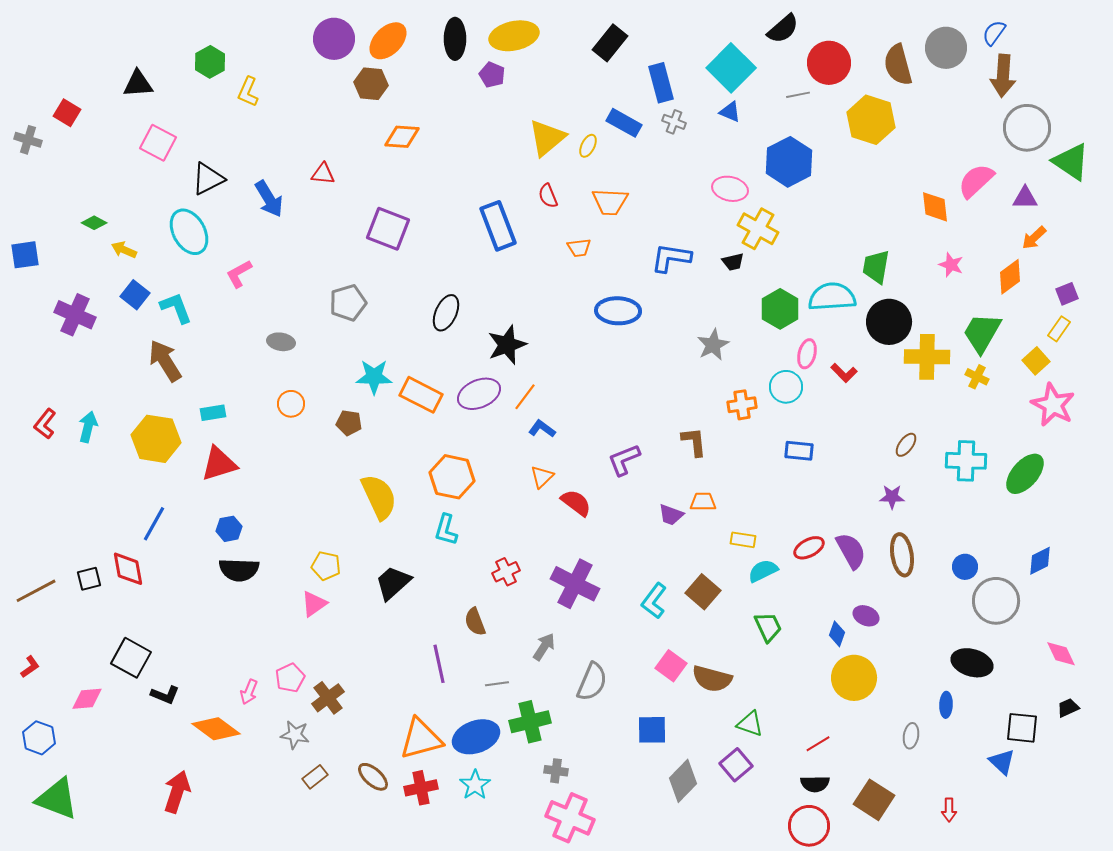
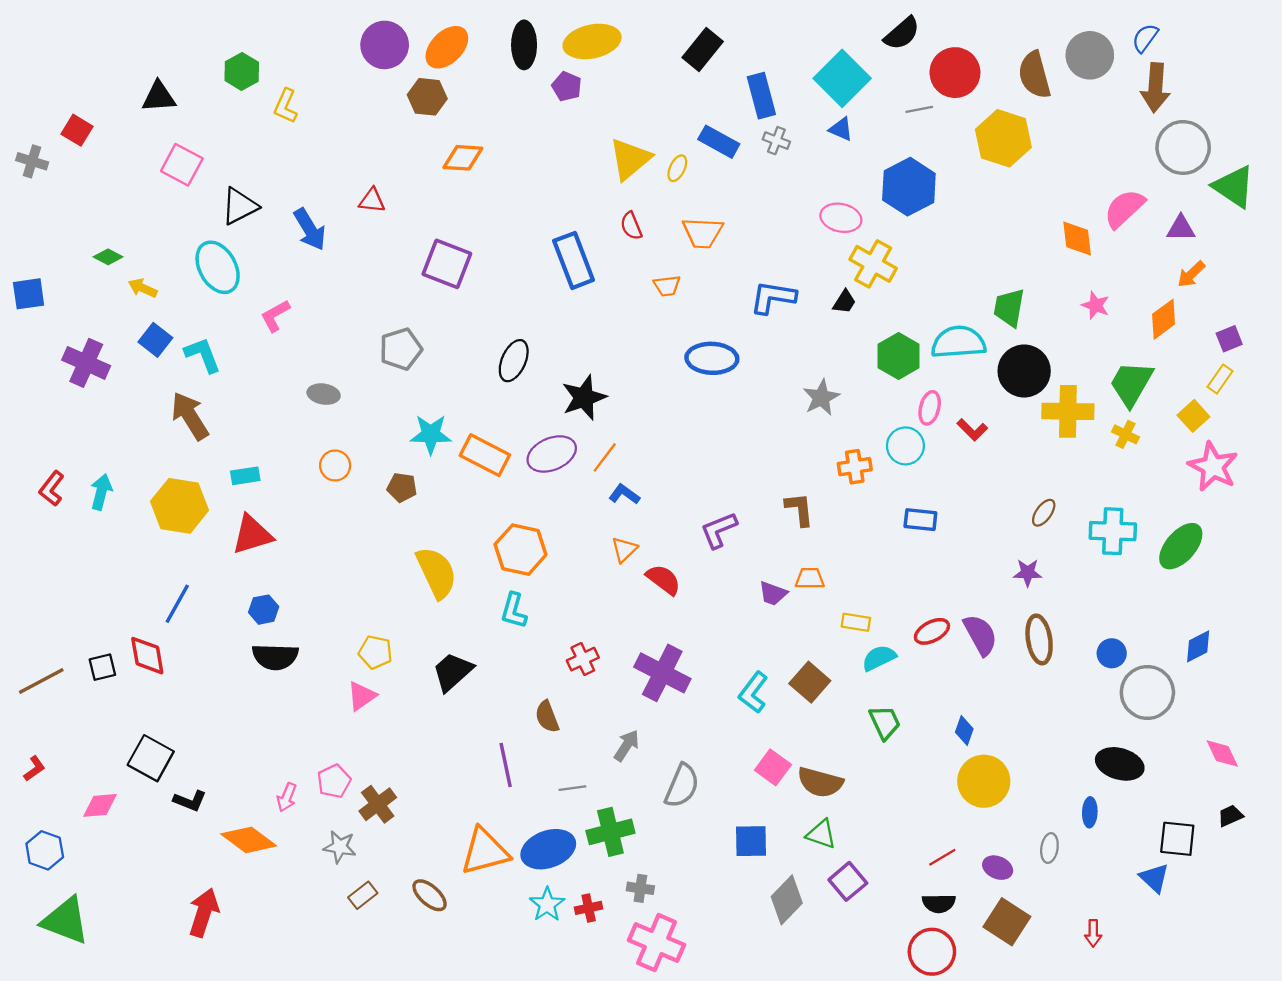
black trapezoid: (733, 262) -> (844, 302), turned -45
purple ellipse: (866, 616) -> (998, 868), moved
green triangle: (750, 724) -> (821, 834), moved
red cross: (421, 788) -> (589, 908), moved, size x0.7

